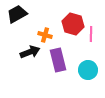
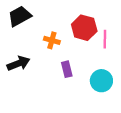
black arrow: (30, 52) -> (18, 63), moved
purple rectangle: (58, 60) -> (67, 69), size x0.6

